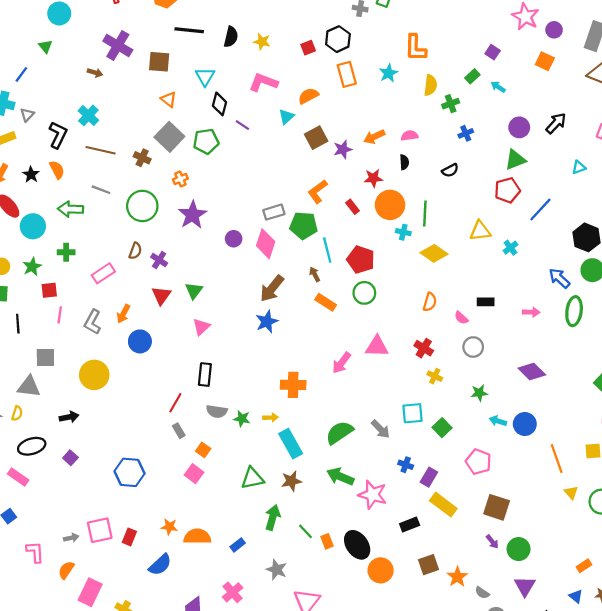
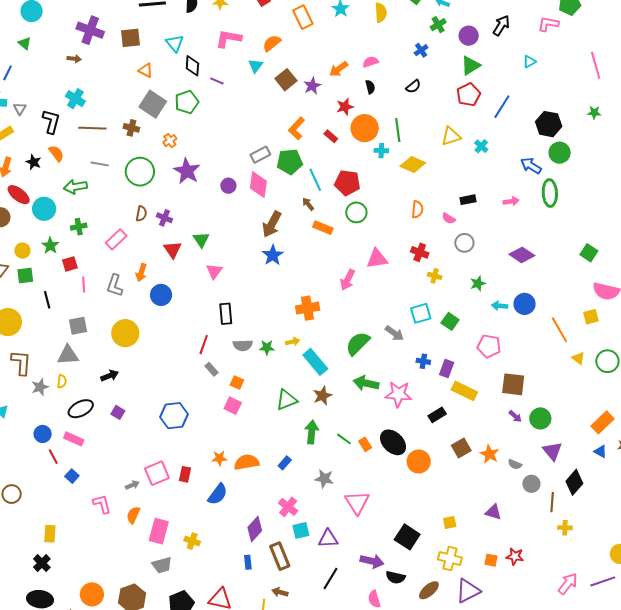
green cross: (451, 104) -> (438, 25), moved
orange rectangle: (584, 566) -> (602, 422), size x1.6

